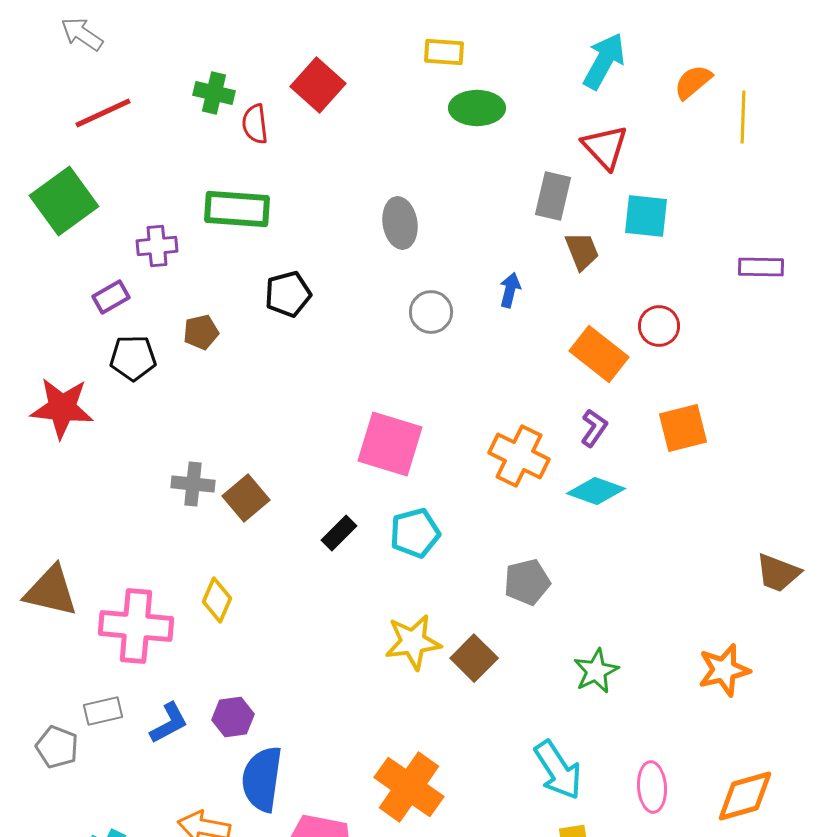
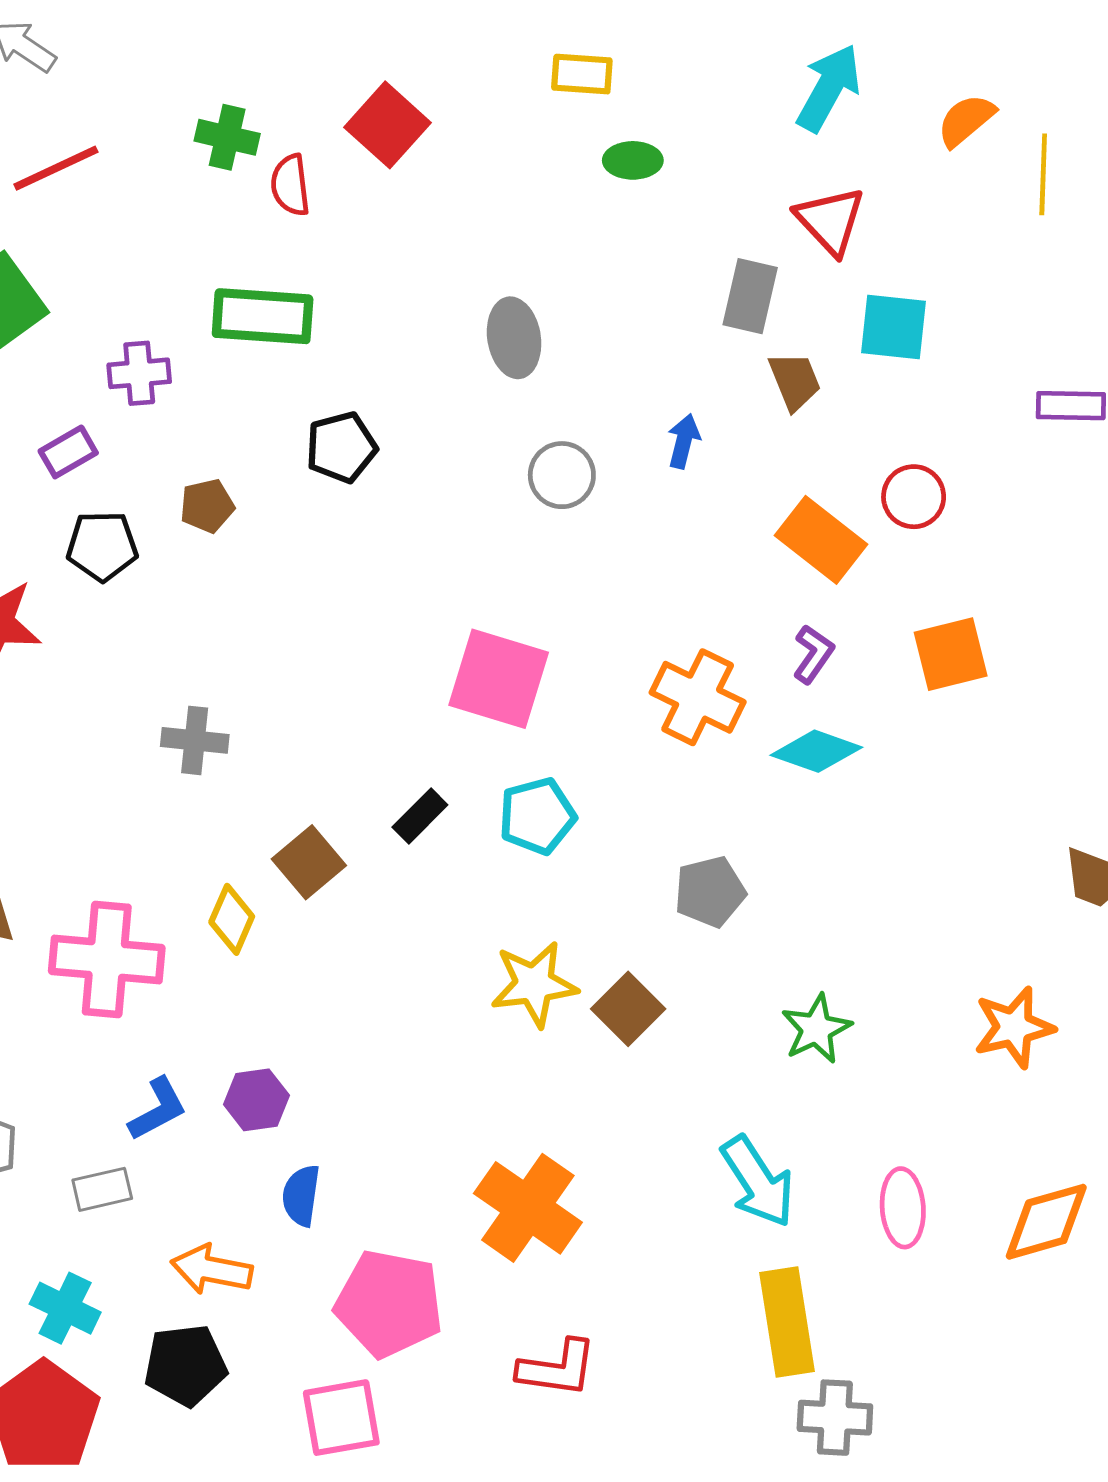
green ellipse: (477, 108) -> (633, 160), size x0.7
brown square: (246, 498) -> (309, 862), moved
gray rectangle: (103, 711) -> (102, 1189), moved
blue semicircle: (262, 779) -> (301, 1195), size x0.6

